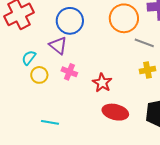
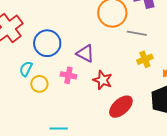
blue circle: (70, 21) -> (47, 43), moved
purple triangle: (58, 45) -> (85, 53), moved
red ellipse: (115, 112) -> (121, 107), turned -45

